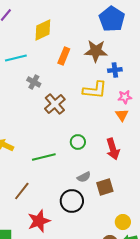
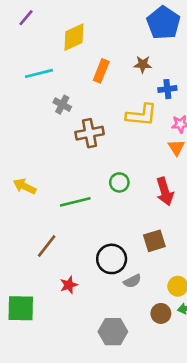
brown star: (96, 51) -> (143, 64), size x0.6
brown cross: (55, 104) -> (90, 133), turned 30
gray semicircle: (84, 177) -> (132, 281), moved
red star: (39, 221) -> (69, 285), size x0.6

